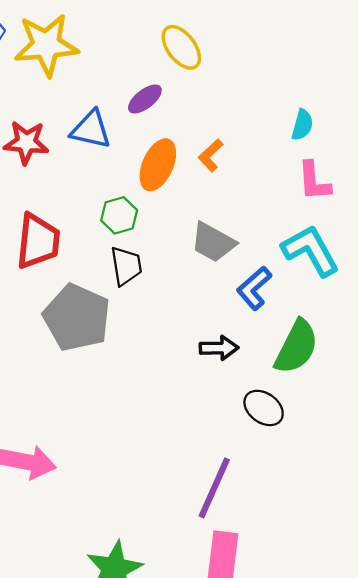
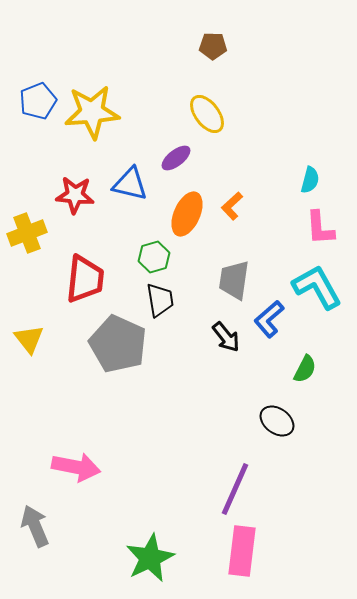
gray trapezoid: (213, 242) -> (234, 280), turned 69
green semicircle: (296, 347) -> (305, 369), size x0.6
black arrow: (219, 348) -> (226, 337), moved, turned 52

